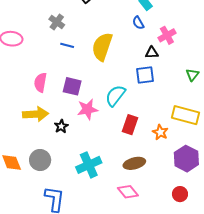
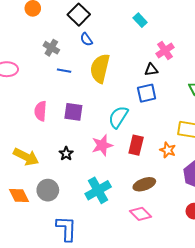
blue semicircle: (138, 23) -> (86, 39), moved
pink star: (87, 109) -> (102, 145), moved
yellow arrow: (36, 114) -> (26, 157), moved, turned 35

